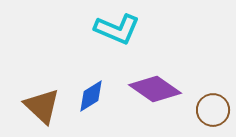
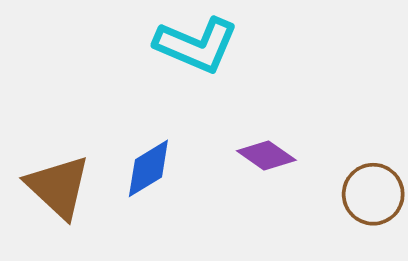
purple diamond: (155, 89) -> (266, 156), size x0.6

